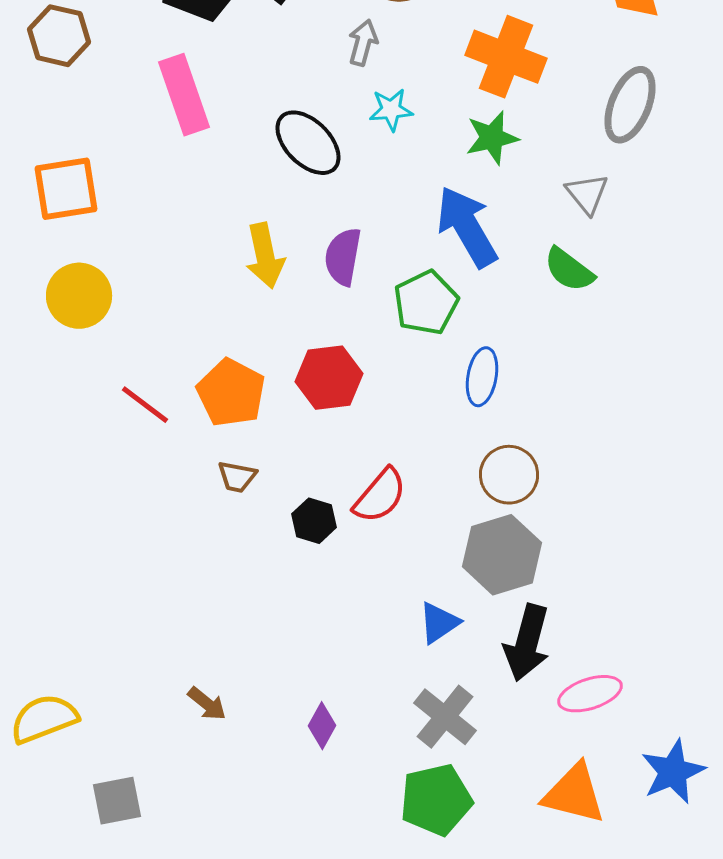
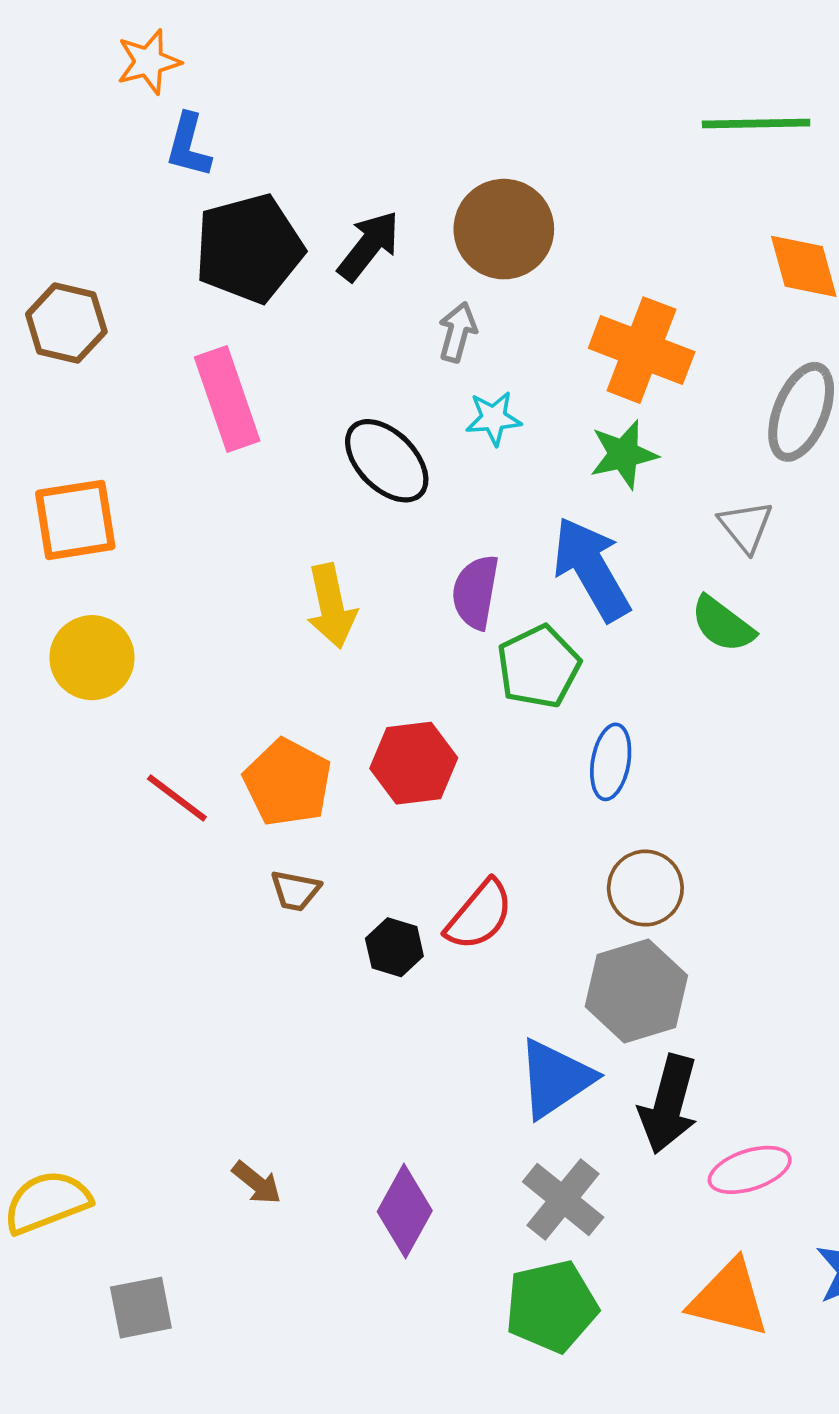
purple semicircle: (343, 257) -> (476, 592), moved
blue triangle: (439, 623) -> (555, 1079), size x1.5
purple diamond: (322, 726) -> (405, 1211), size x1.5

